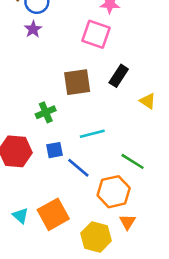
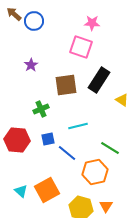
purple star: (33, 29) -> (31, 65), moved
black rectangle: (119, 76) -> (99, 80), size x1.4
orange triangle: (128, 222) -> (106, 206), moved

